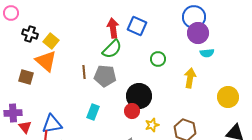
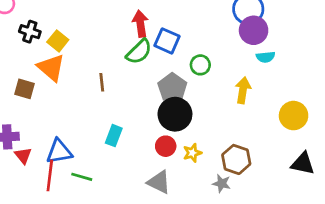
blue square: (137, 26) -> (167, 41), moved
gray pentagon: (105, 76) -> (172, 88), moved, turned 30
red circle: (132, 111) -> (166, 146), moved

